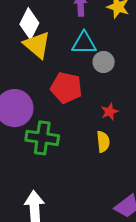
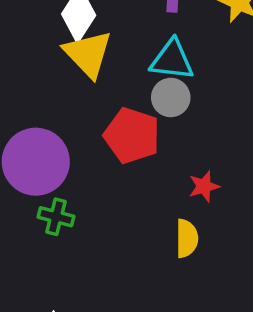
gray circle: (104, 62) -> (171, 97), moved
green cross: (42, 138) -> (56, 217), moved, size x0.6

